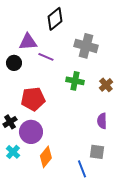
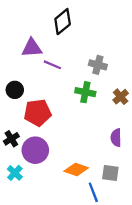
gray cross: (86, 46) -> (98, 65), moved, size x0.7
black circle: (14, 63) -> (15, 90), moved
orange diamond: (46, 157) -> (76, 170), moved, turned 70

